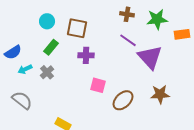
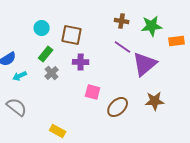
purple triangle: (150, 57) -> (145, 64), turned 32
gray cross: (47, 72) -> (52, 73), moved

